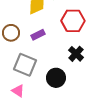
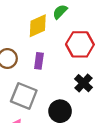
purple rectangle: (38, 35) -> (39, 61), turned -56

